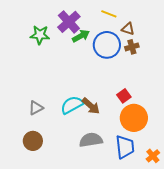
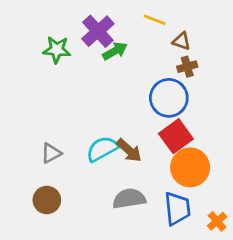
blue circle: (107, 45) -> (169, 98), moved
red square: (124, 96) -> (176, 136), size x1.6

